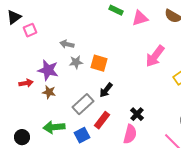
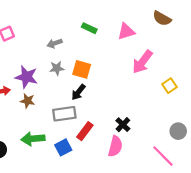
green rectangle: (116, 10) -> (89, 28), moved
pink triangle: (140, 18) -> (126, 31), moved
gray arrow: (67, 44) -> (55, 43), moved, turned -32
black arrow: (106, 90) -> (78, 92), moved
gray rectangle: (83, 104) -> (64, 114), turned 35

